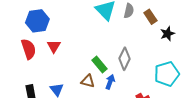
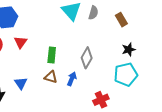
brown rectangle: (150, 17) -> (121, 20), moved
black star: (167, 34) -> (129, 49), moved
green rectangle: (99, 65) -> (52, 55), moved, turned 42

